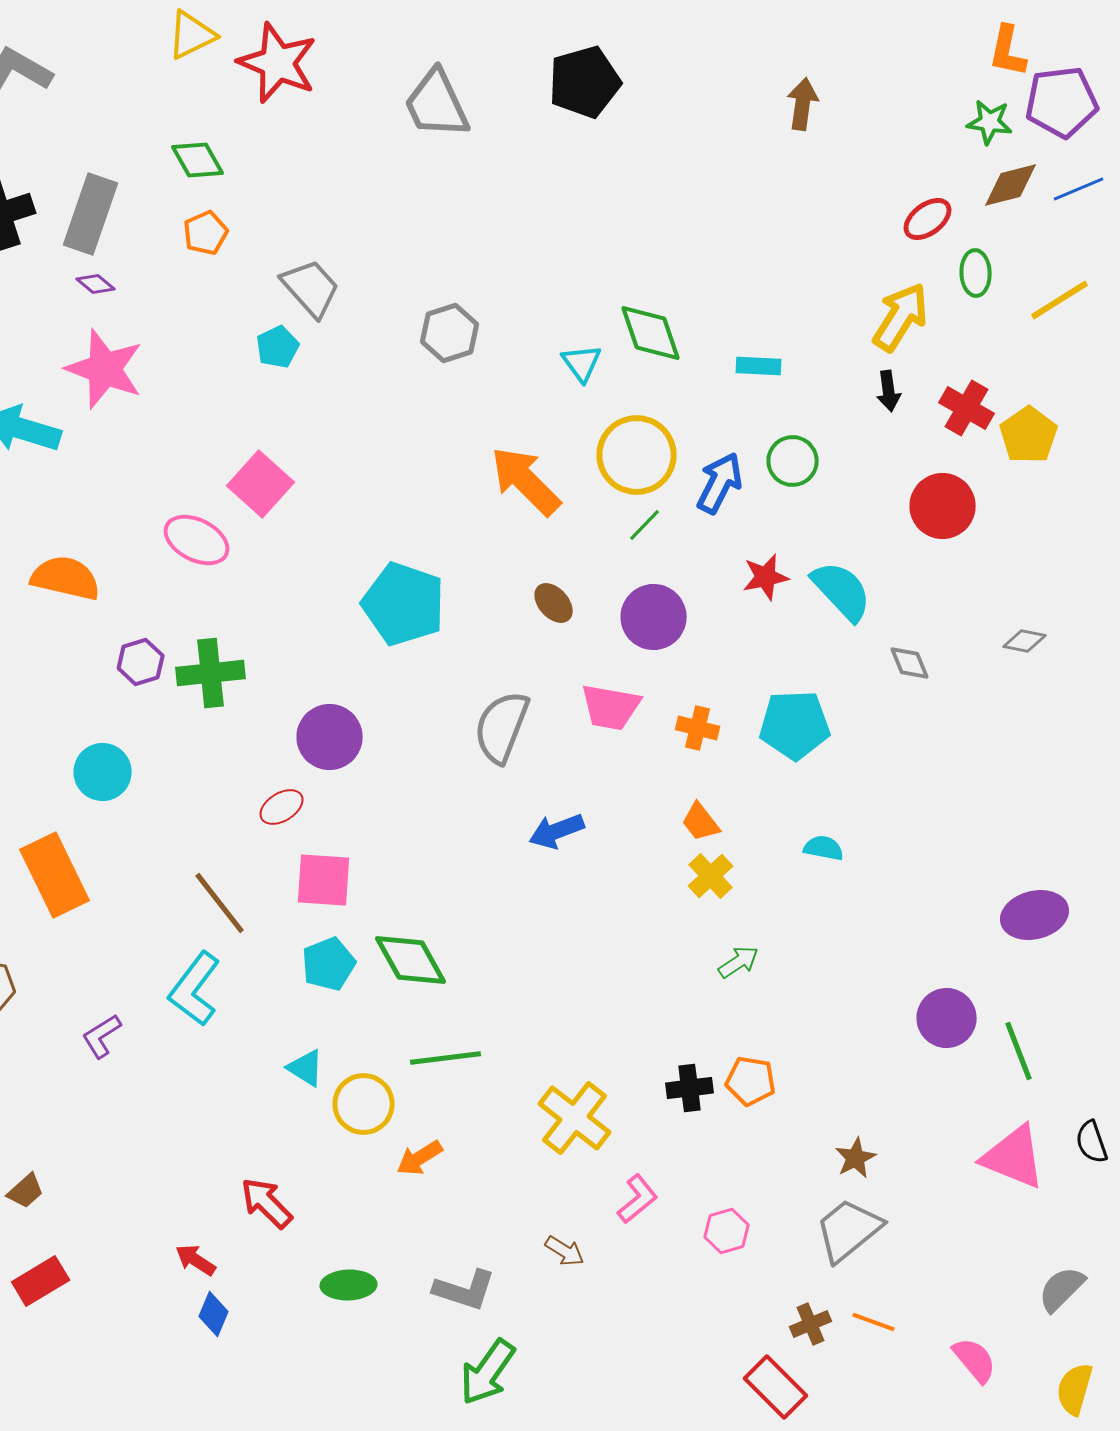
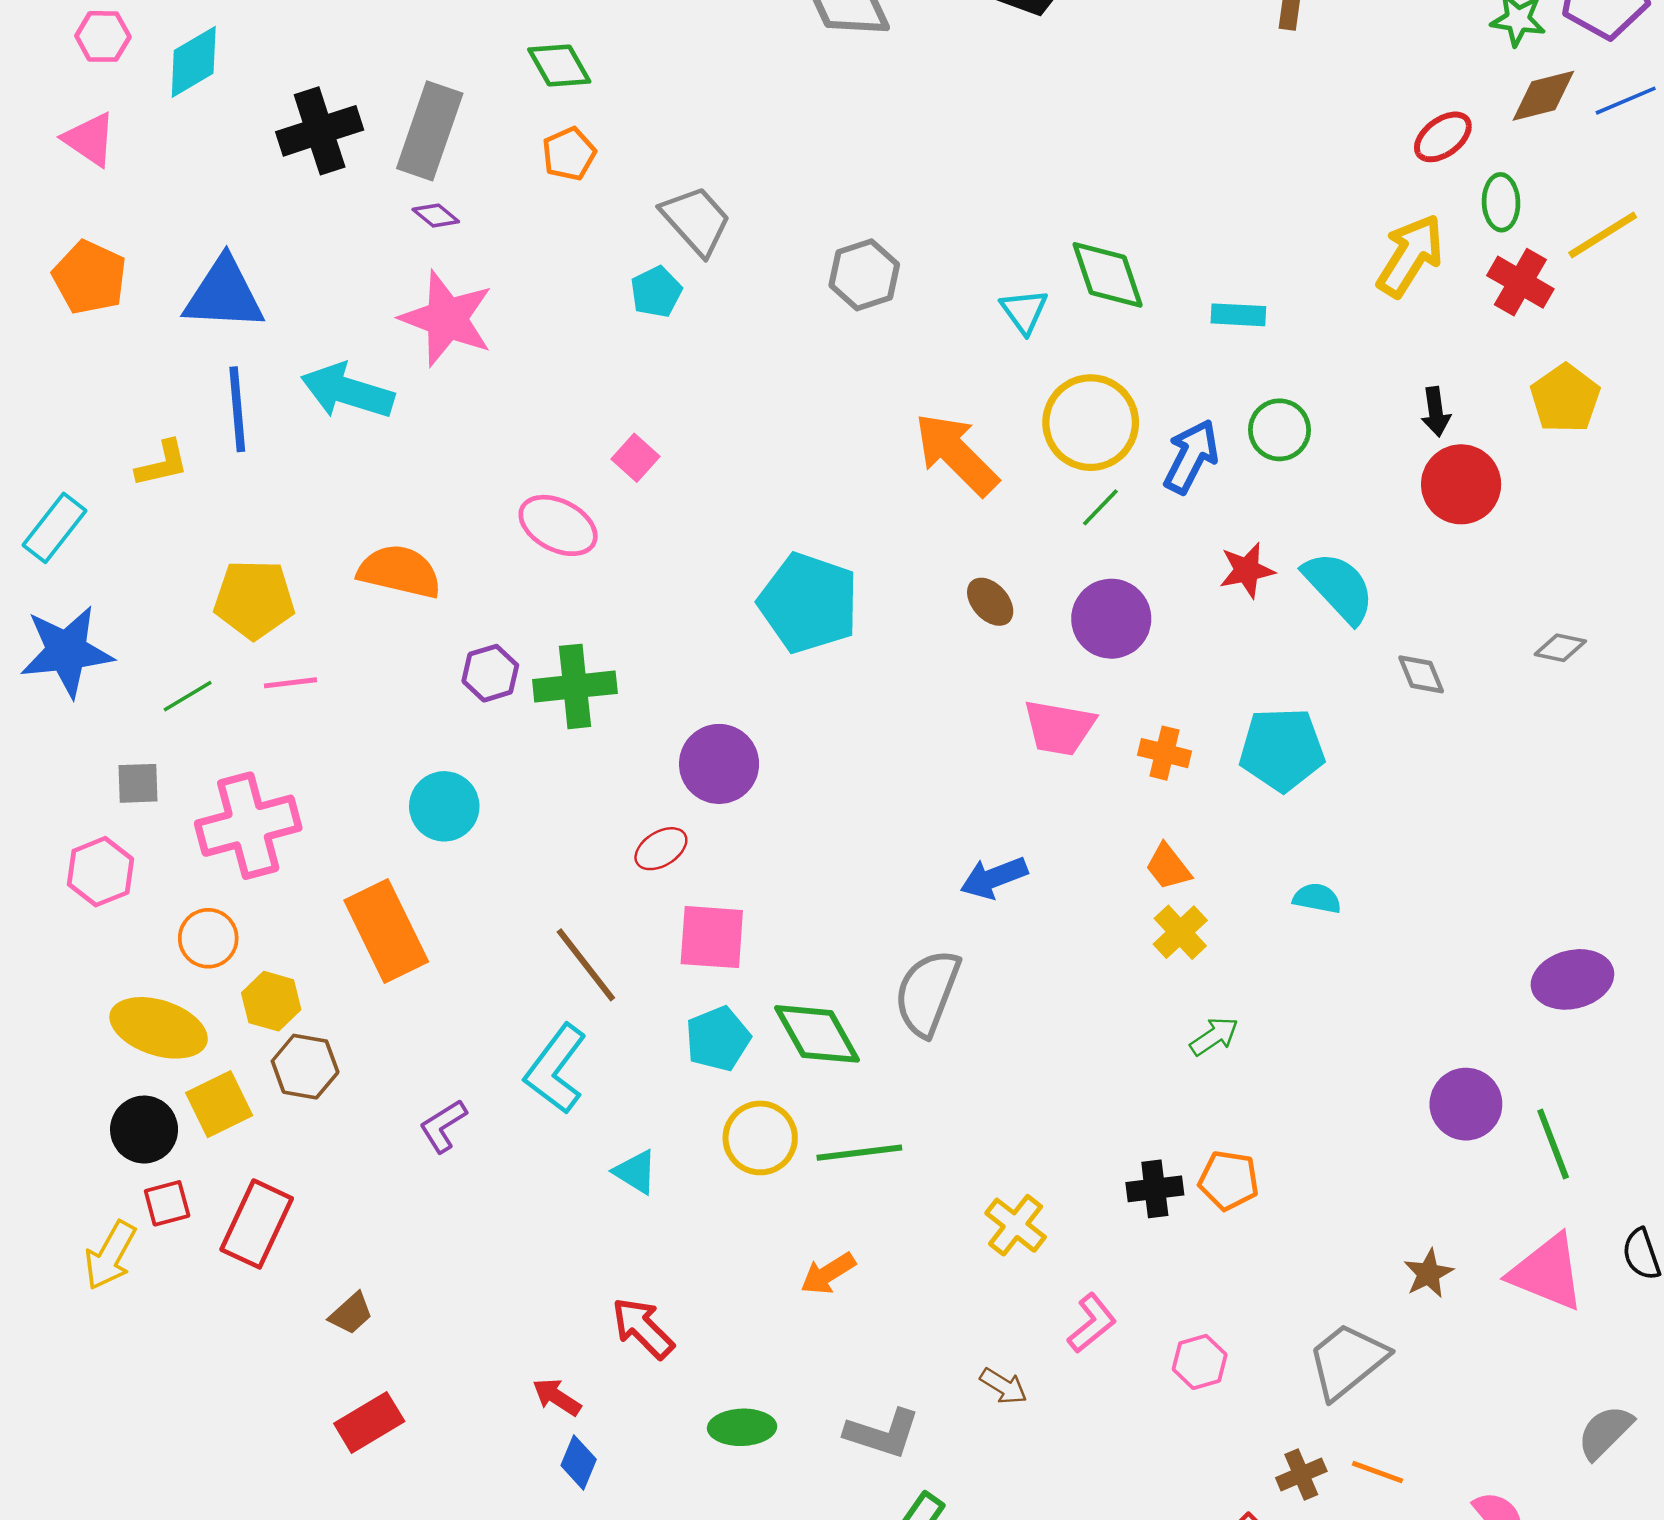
black arrow: (889, 391) -> (1436, 412), moved
red cross: (967, 408) -> (1520, 282), moved
pink square: (261, 484) -> (636, 458), size x0.6
gray semicircle: (502, 727) -> (927, 993), moved
cyan triangle: (306, 1068) -> (636, 1172), moved
yellow circle: (364, 1104) -> (760, 1138), moved
yellow cross: (575, 1118) -> (1016, 1225), size x0.7
brown star: (856, 1158) -> (1428, 1274), moved

